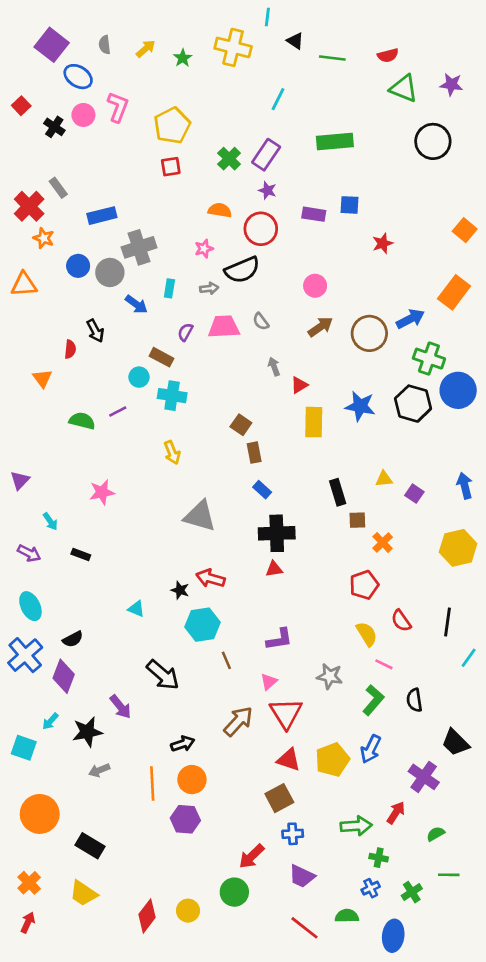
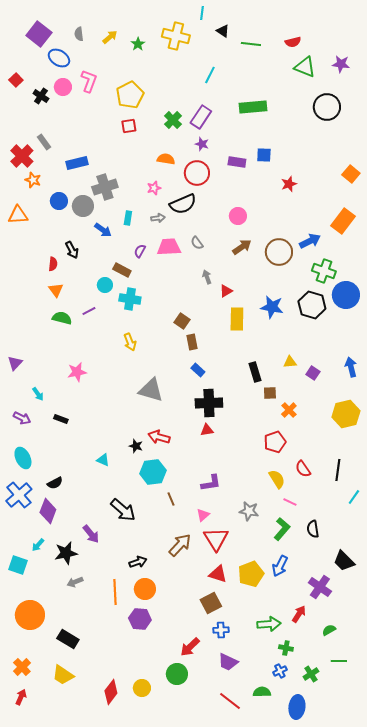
orange triangle: (42, 378) -> (56, 290), moved

